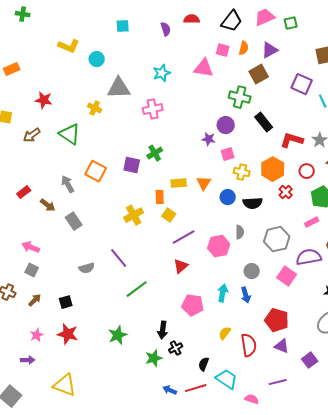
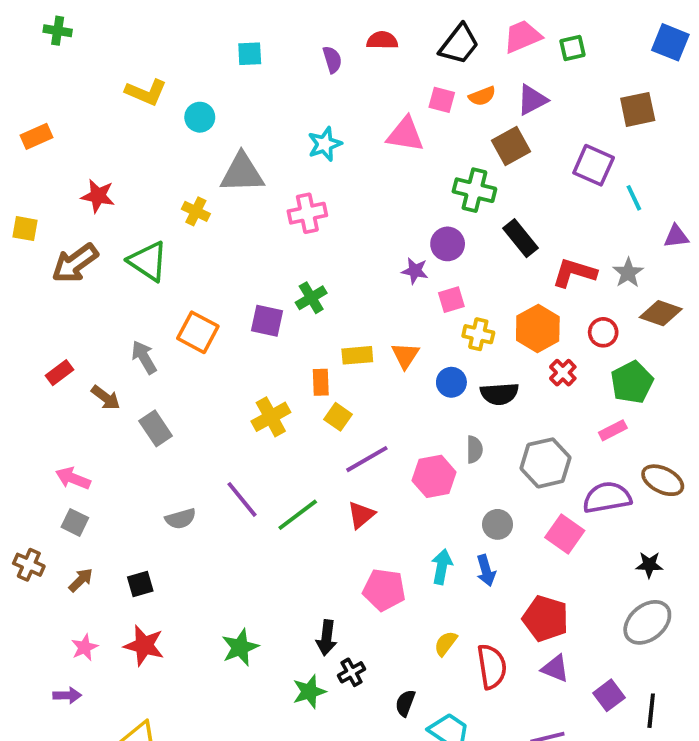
orange semicircle: (244, 48) -> (482, 96), turned 56
brown arrow: (32, 135) -> (75, 263), size x1.4
green line: (137, 289) -> (298, 515), moved

